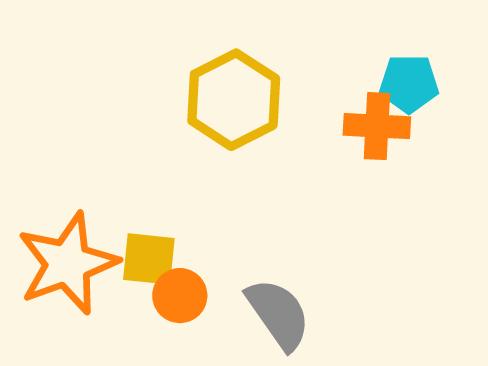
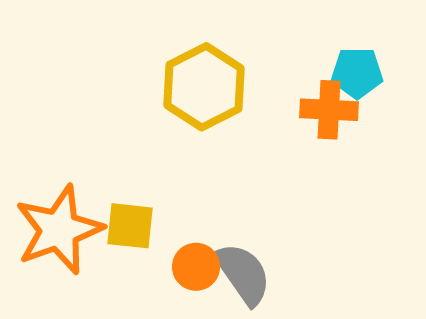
orange circle: (180, 296) -> (196, 267), moved

